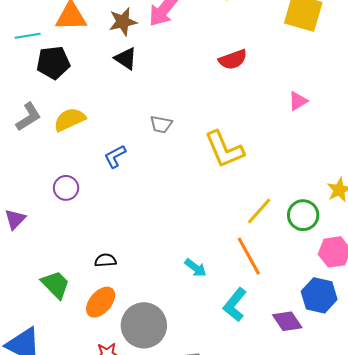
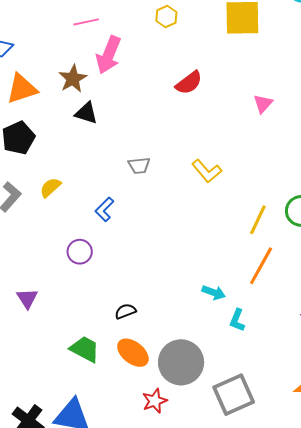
yellow semicircle: (70, 120) -> (50, 187), size x0.7
yellow L-shape: (224, 149) -> (207, 171), size x0.7
purple circle: (66, 188) -> (80, 252), moved
orange line: (249, 256) -> (261, 266), turned 75
orange ellipse: (101, 302) -> (133, 353), turned -76
cyan L-shape: (235, 305) -> (237, 320), moved, size x0.7

